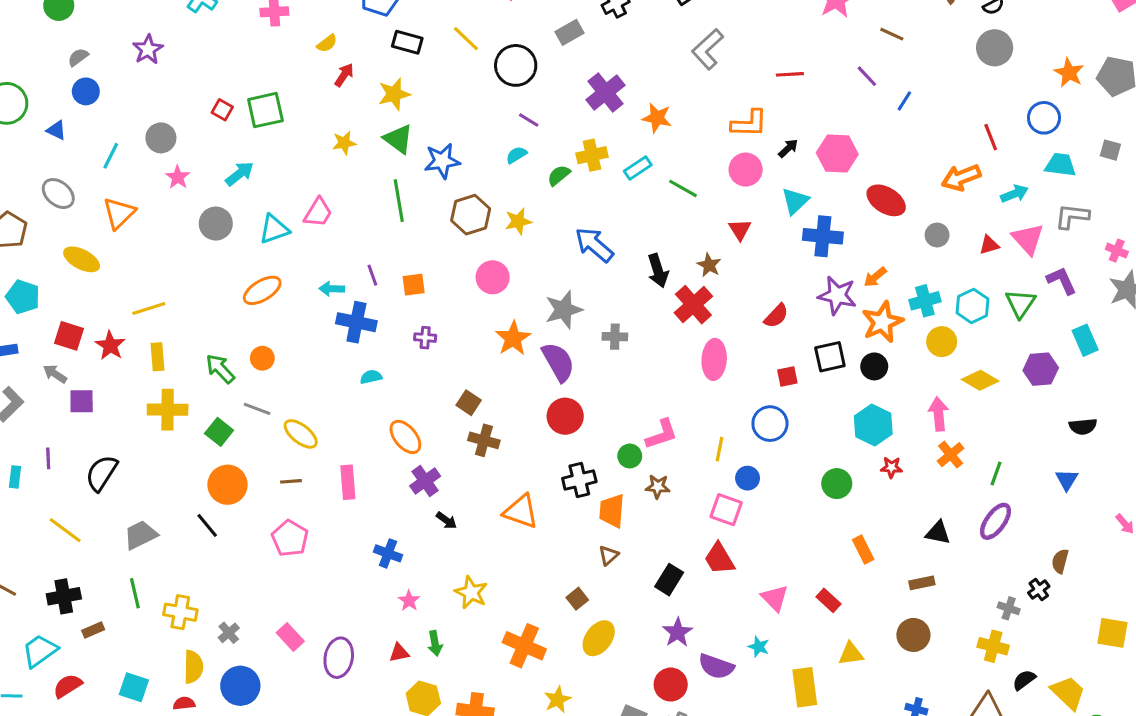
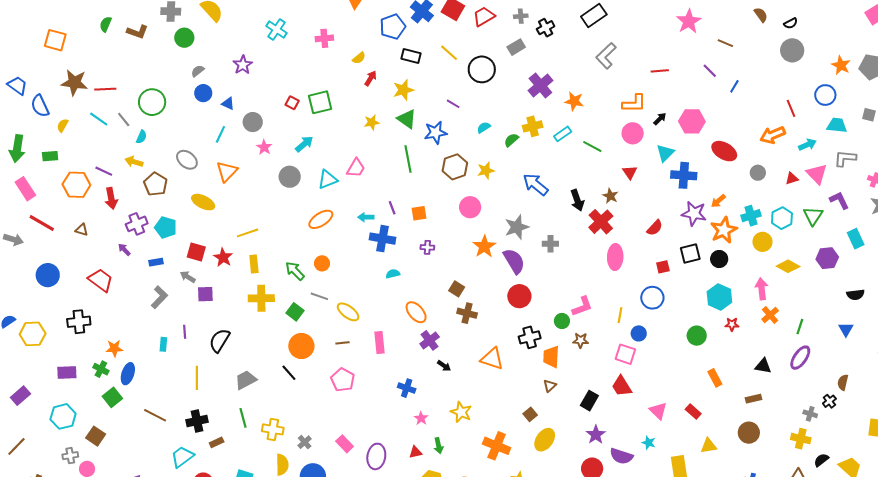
purple line: (529, 120) -> (453, 104), moved
blue triangle: (56, 130) -> (228, 104), moved
yellow line: (65, 530) -> (197, 378), turned 55

